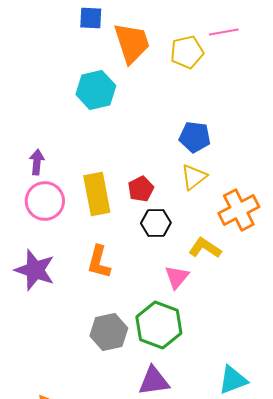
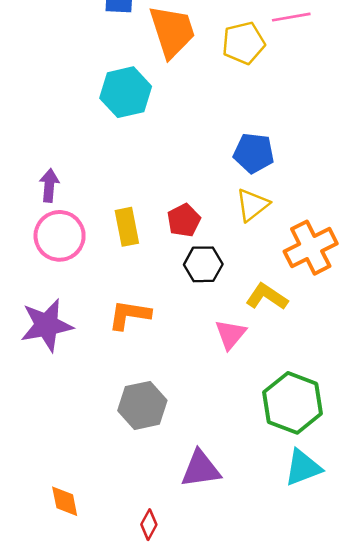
yellow rectangle: (97, 194) -> (127, 227), size x0.7
orange L-shape: (99, 262) -> (129, 315), turned 84
purple star: (35, 270) -> (47, 325), turned -30
green hexagon: (159, 325) -> (293, 403), moved

